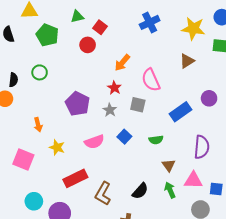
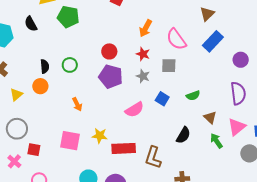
red circle: (88, 45) -> (109, 51), moved
green circle: (40, 72) -> (70, 65), moved
purple circle: (209, 98) -> (241, 60), moved
blue rectangle: (180, 112) -> (213, 41), moved
yellow star: (57, 147) -> (100, 136), moved
red rectangle: (75, 178) -> (124, 148), turned 35
pink triangle: (193, 180) -> (237, 127), turned -30
black semicircle: (140, 191) -> (183, 135), moved

